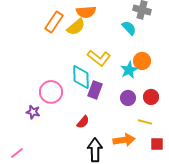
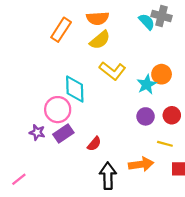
yellow semicircle: (76, 27) -> (100, 40), moved
cyan semicircle: (129, 28) -> (147, 22), moved
cyan diamond: (81, 77) -> (75, 89), moved
purple rectangle: (95, 90) -> (63, 134), moved, turned 36

